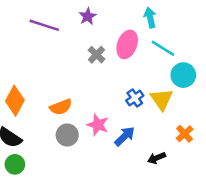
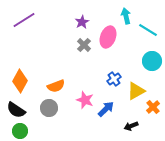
purple star: (88, 16) -> (82, 22), moved
purple line: (44, 25) -> (24, 20), moved, turned -50
cyan line: (163, 48) -> (148, 30), moved
yellow triangle: (162, 99) -> (136, 91), moved, turned 36
gray circle: (67, 135) -> (49, 108), moved

